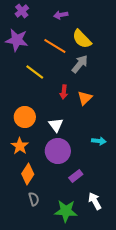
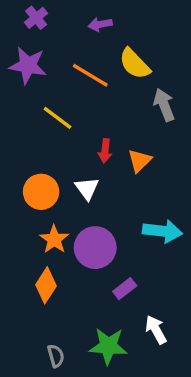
gray arrow: (80, 64) -> (164, 105), moved, turned -60
white triangle: (56, 125) -> (87, 188), moved
cyan arrow: (99, 141) -> (162, 231), size x1.6
orange star: (20, 146) -> (54, 239), moved
gray semicircle: (34, 199) -> (56, 356), moved

